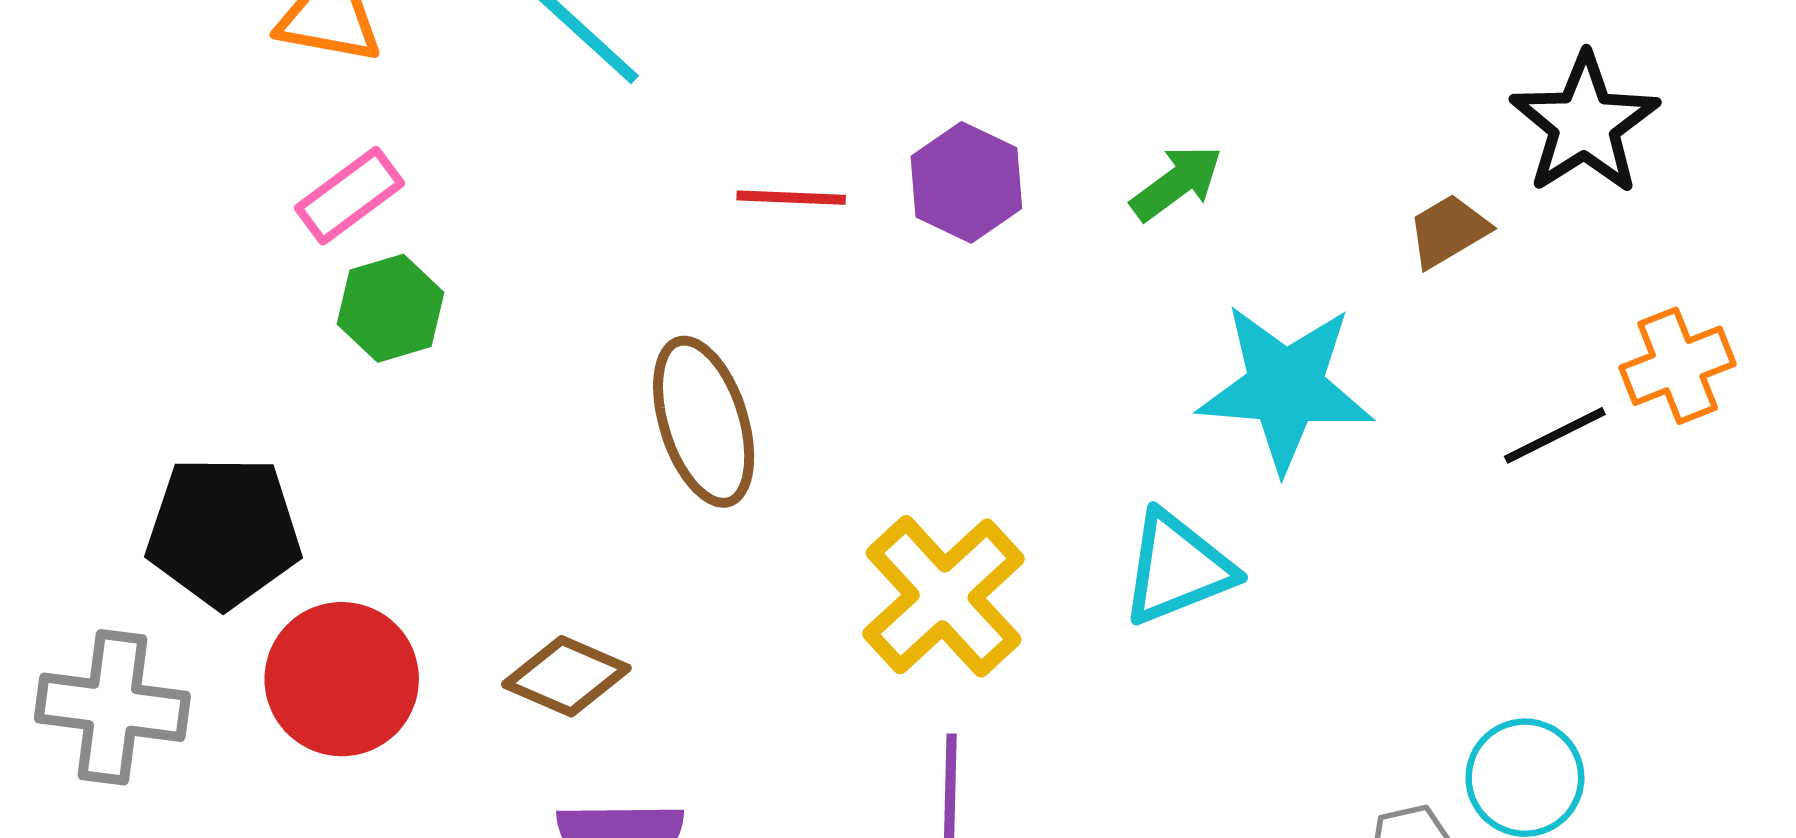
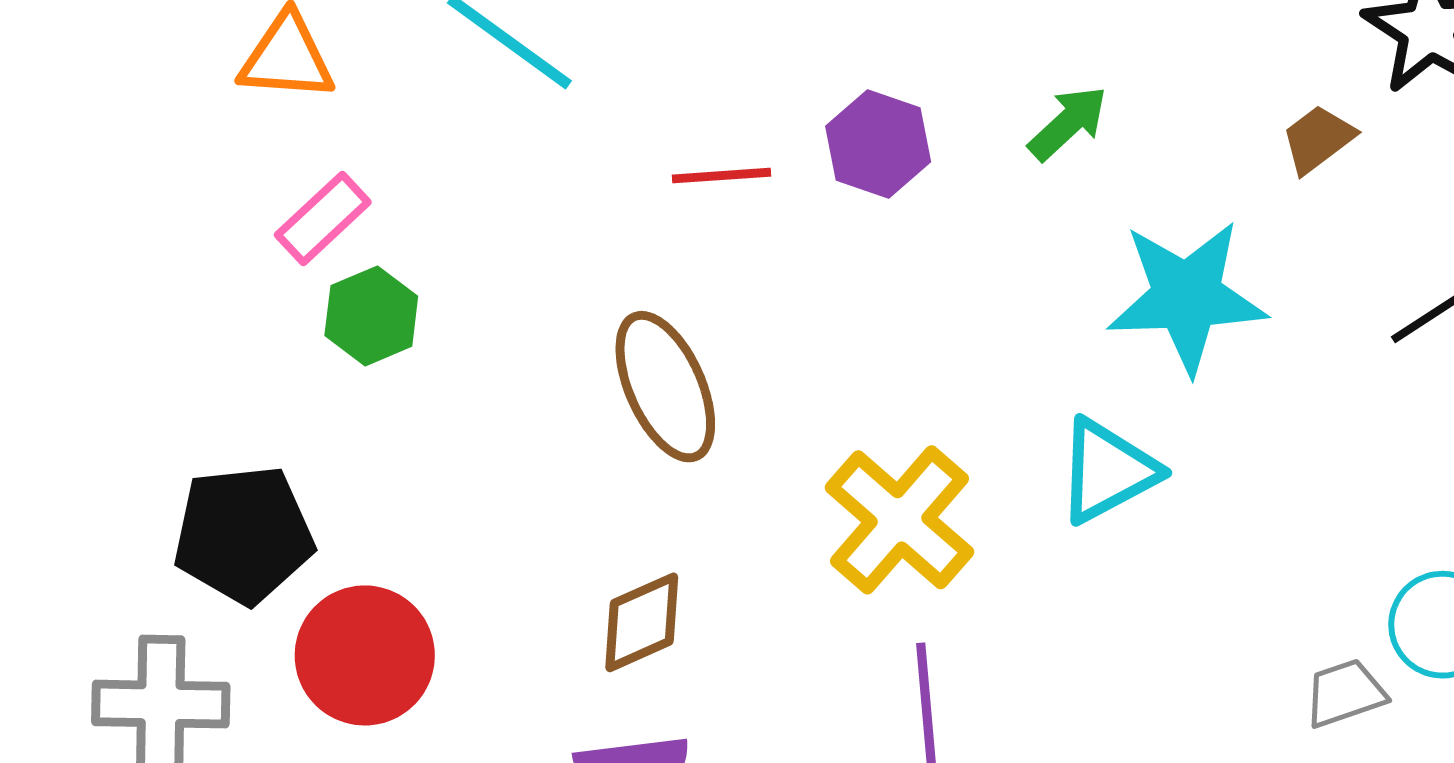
brown diamond: (566, 676) -> (642, 622), moved, turned -41

